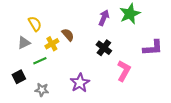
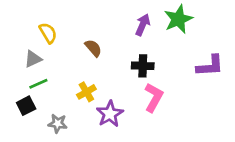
yellow cross: (52, 44) -> (86, 92), moved
black cross: (104, 48) -> (143, 66), turned -35
green line: (40, 61) -> (38, 84), moved
pink L-shape: (124, 71) -> (154, 97), moved

